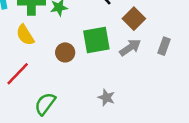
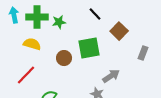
yellow semicircle: (25, 35) -> (32, 44), turned 138
gray arrow: (130, 47) -> (111, 76), moved

